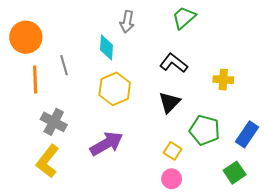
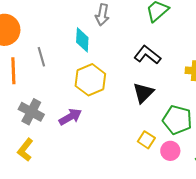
purple arrow: (106, 144) -> (70, 117), moved, size x0.7
yellow L-shape: (48, 161) -> (25, 150), size x0.7
pink circle: (172, 179) -> (170, 151), moved

